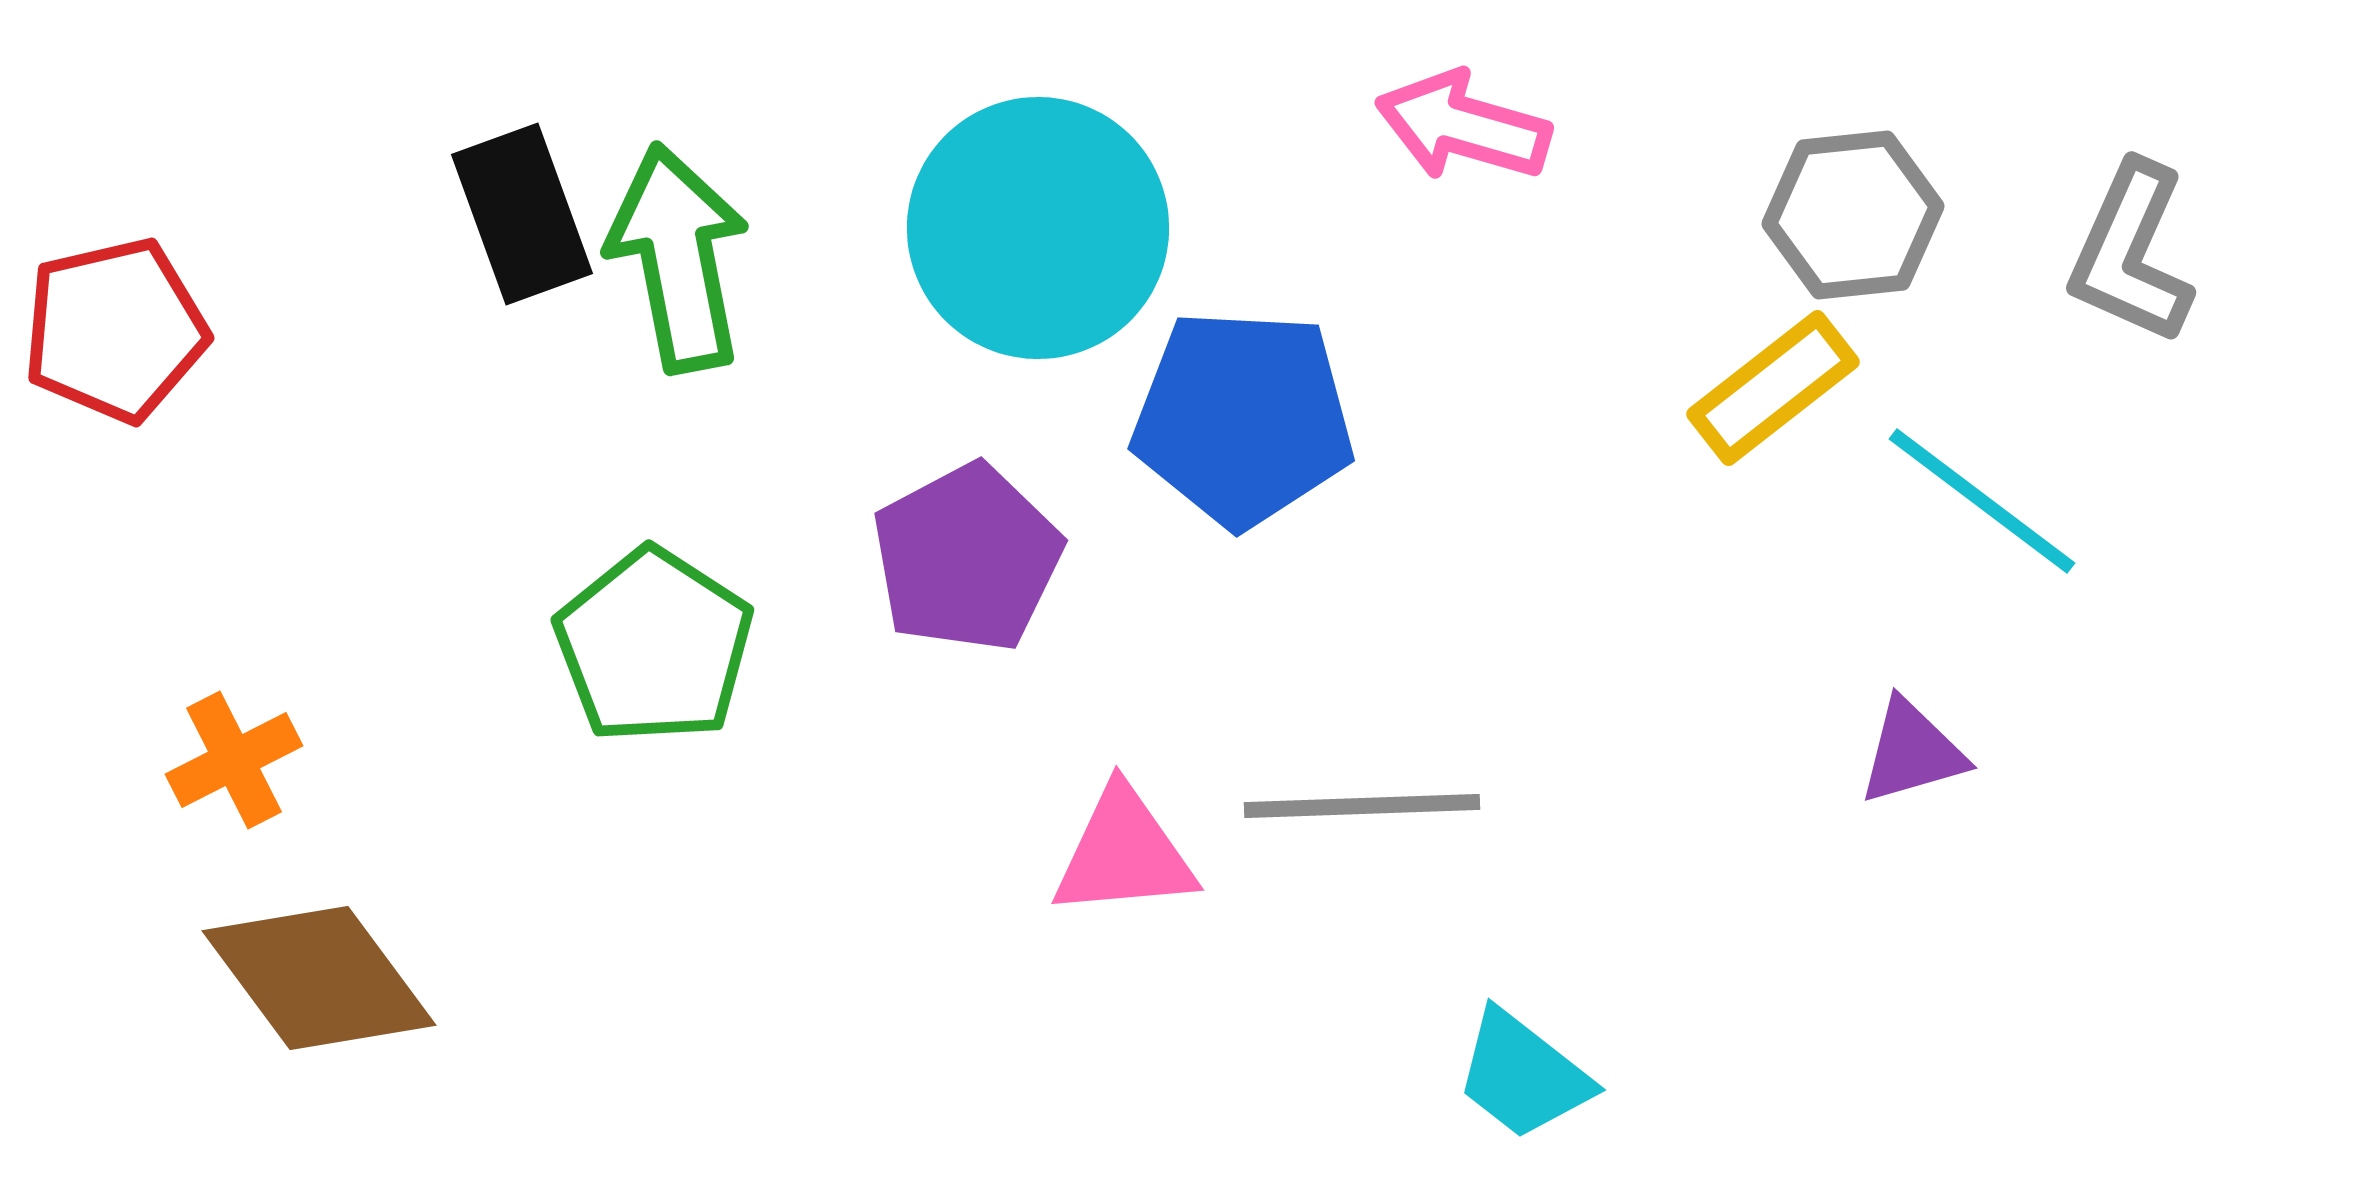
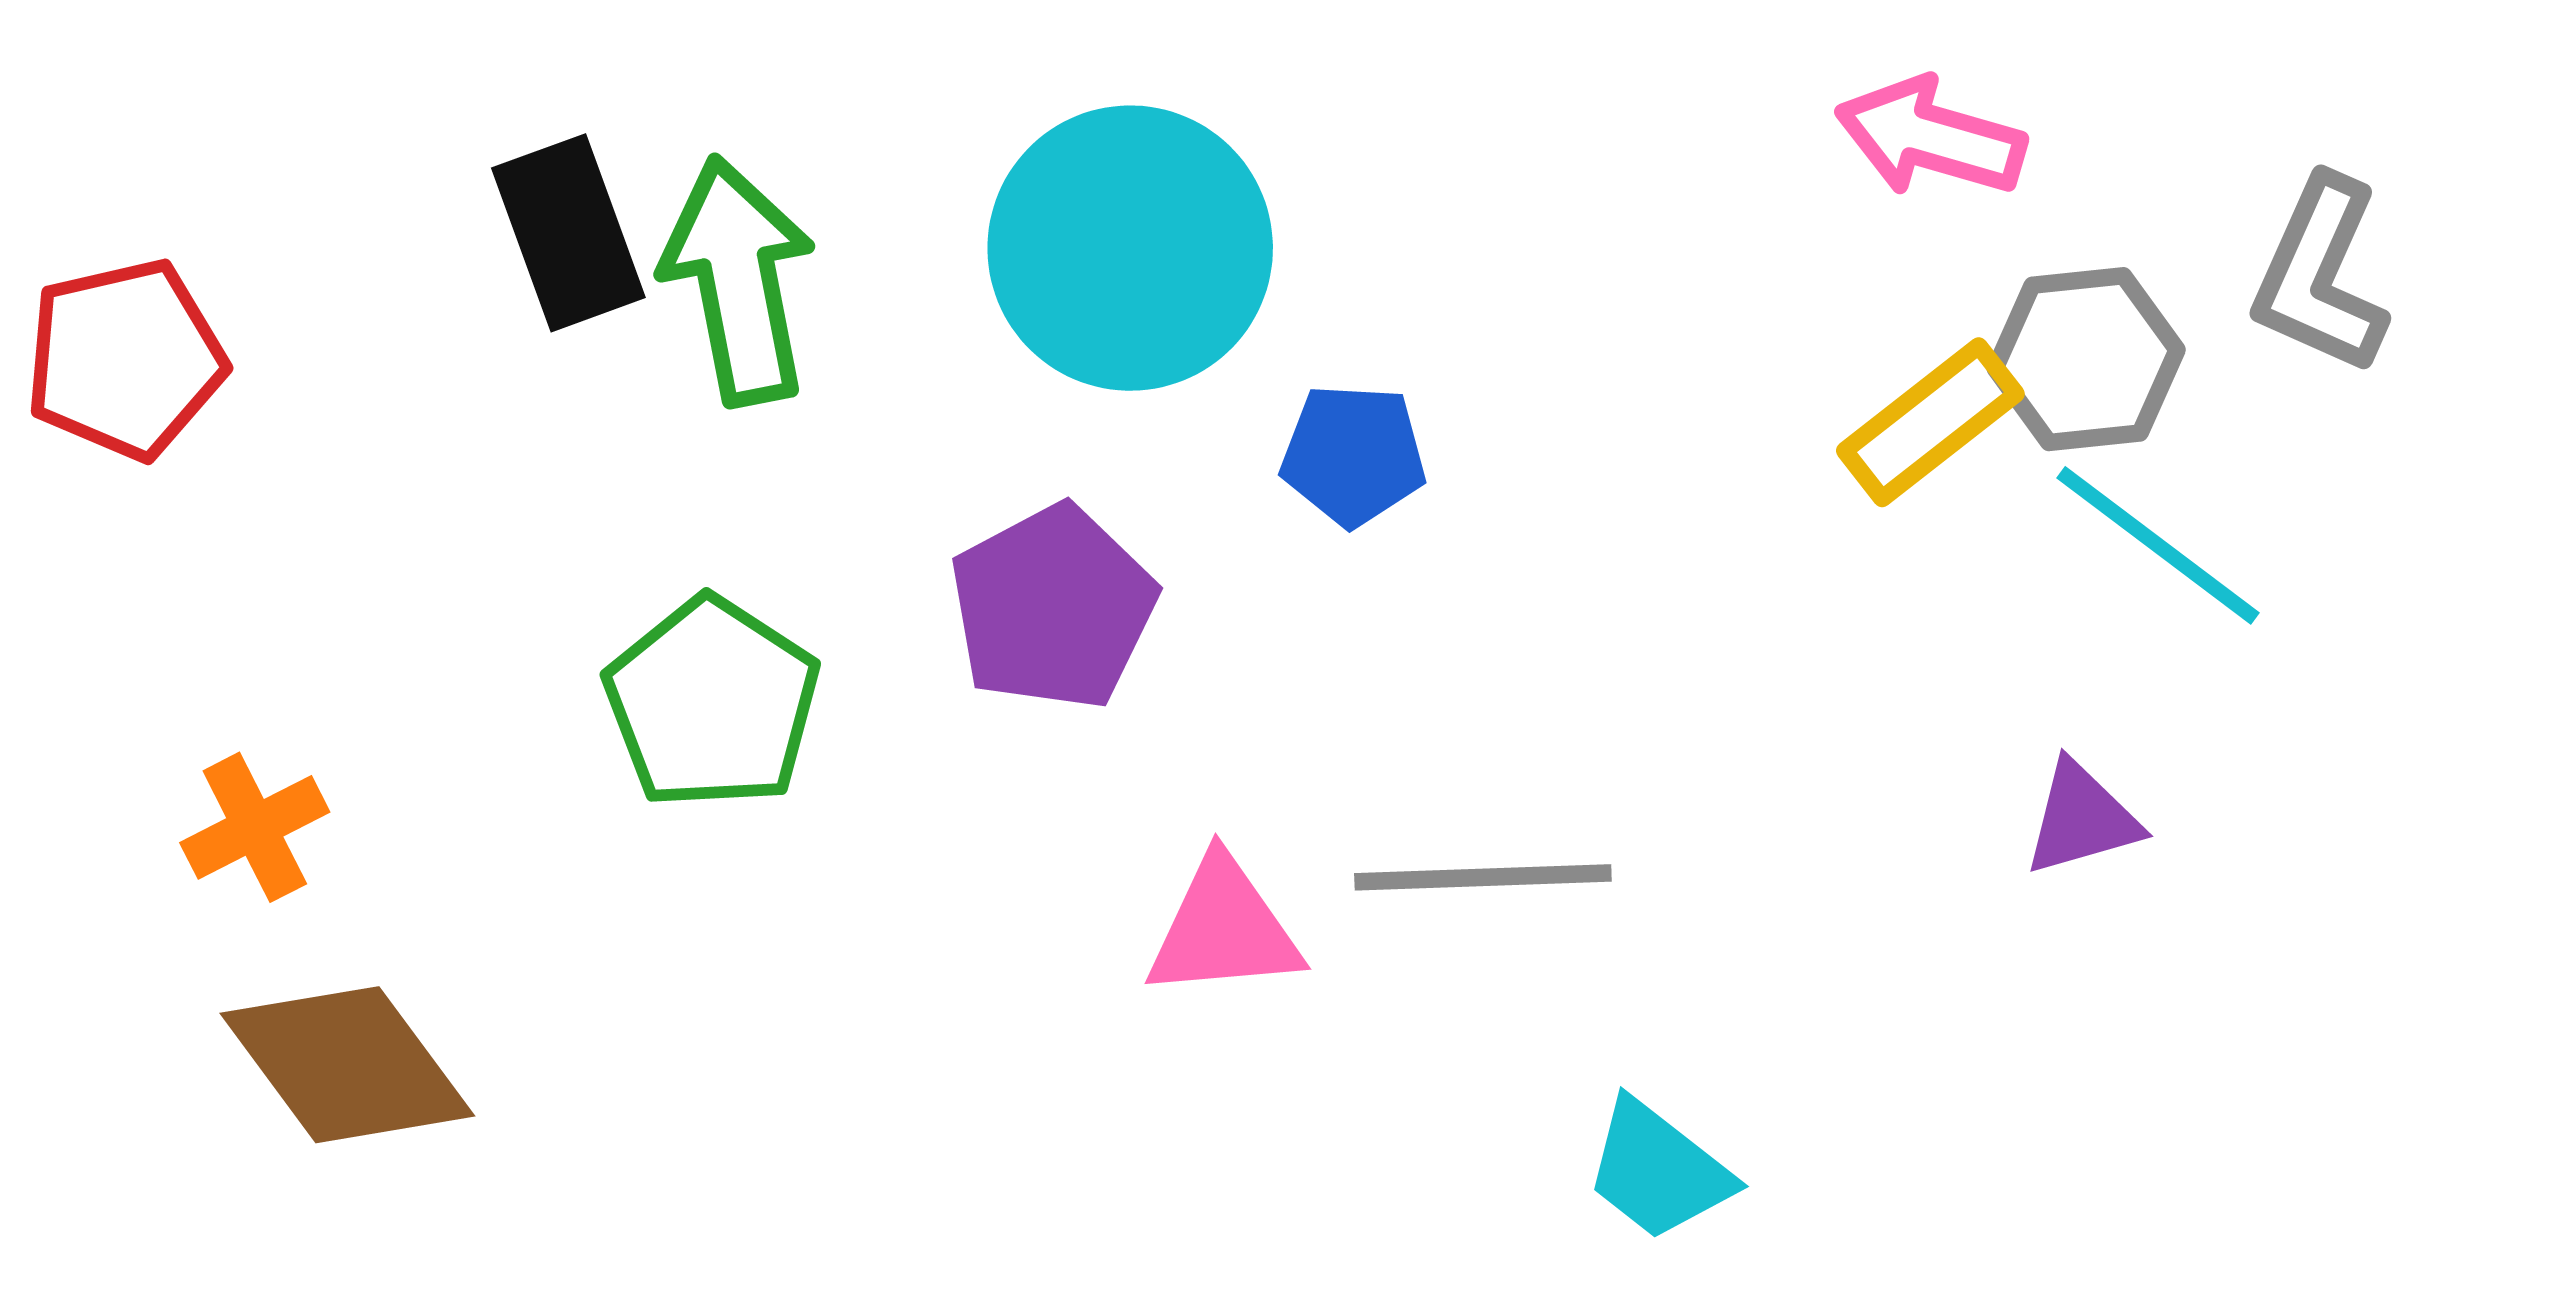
pink arrow: (1463, 126) -> (1930, 137), moved
gray hexagon: (1853, 215) -> (2086, 359), moved
blue pentagon: (1243, 418) -> (1353, 455), size x0.6

